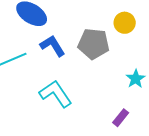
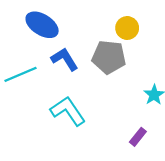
yellow circle: (125, 23) -> (127, 28), moved

